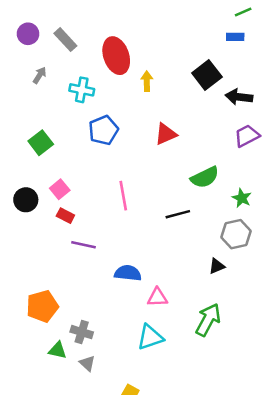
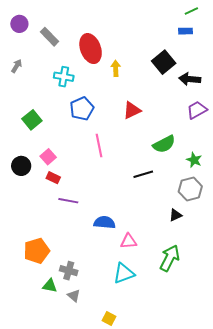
purple circle: (28, 34) -> (19, 24), moved
gray arrow: (40, 75) -> (17, 66), moved
pink line: (123, 196) -> (99, 145), moved

